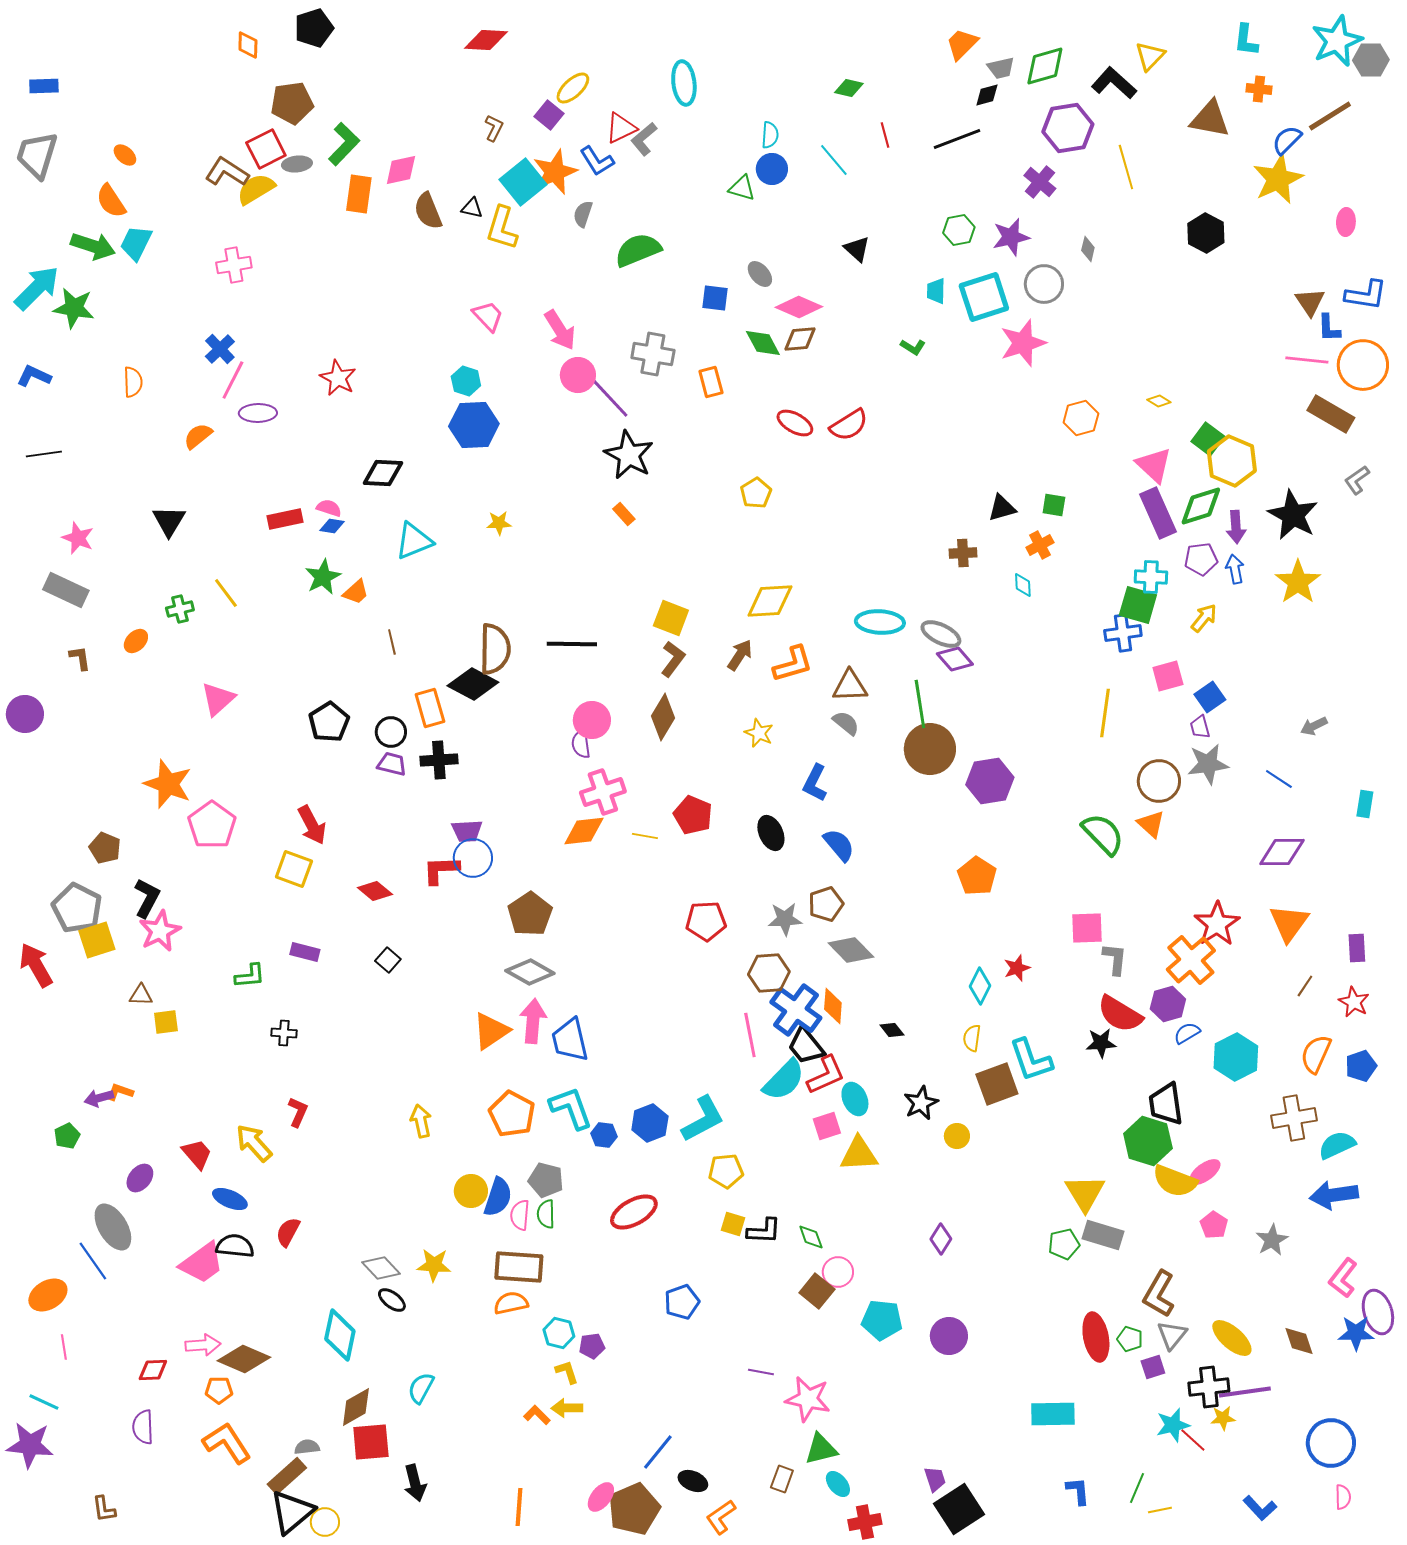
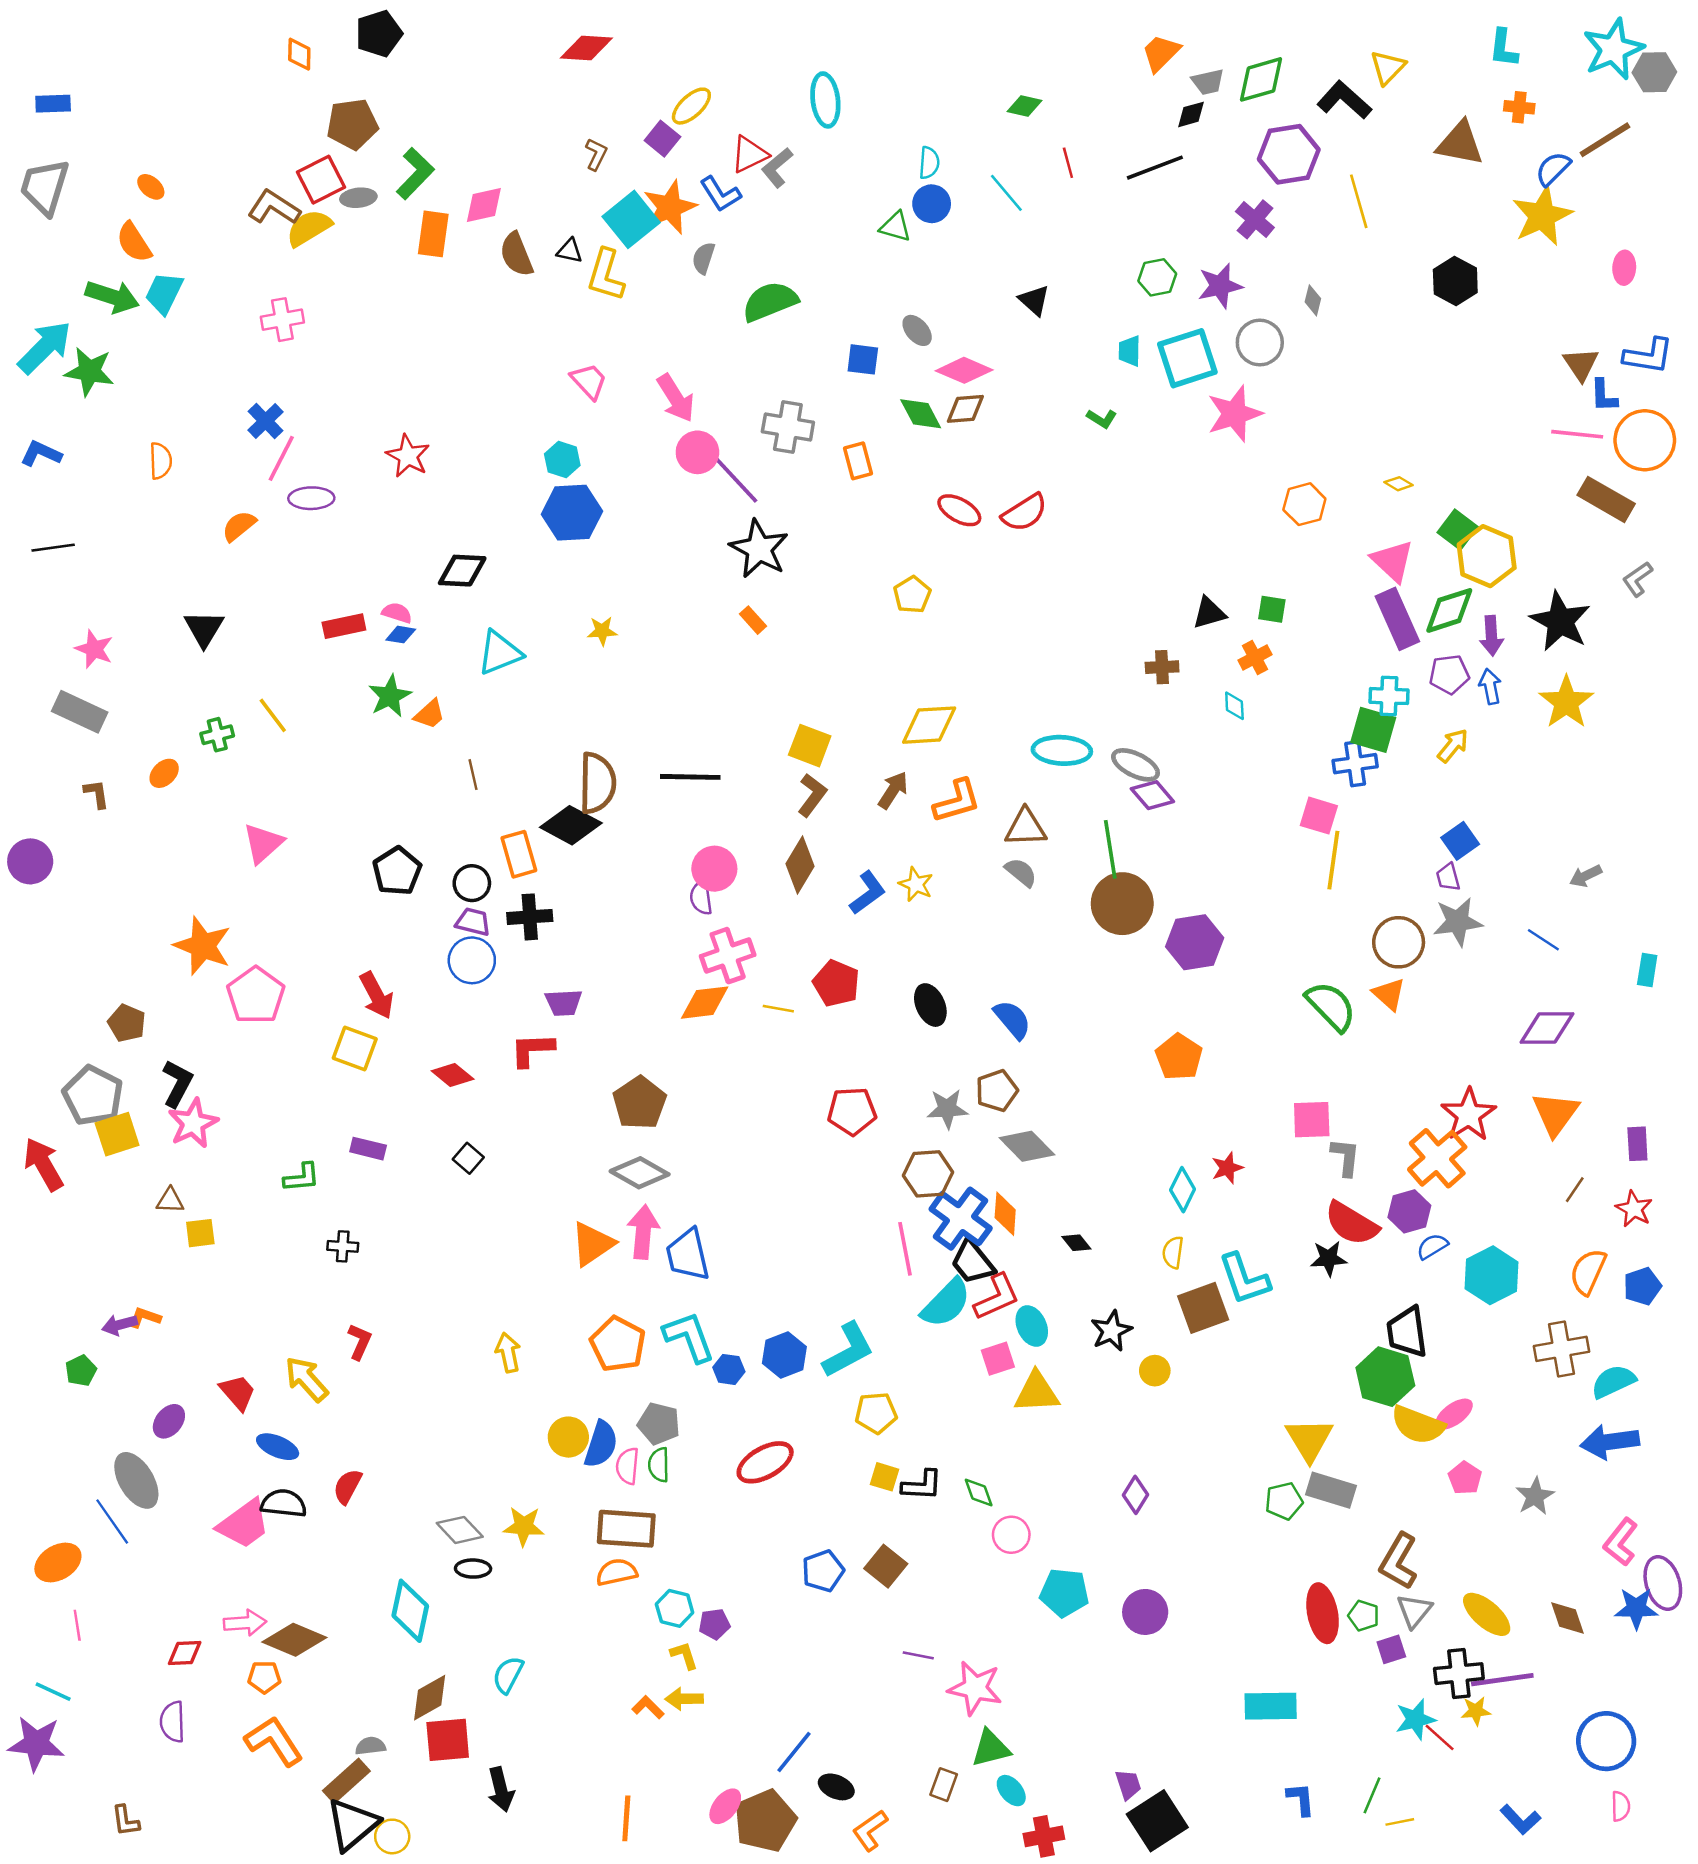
pink square: (1168, 676) -> (1319, 816), moved, turned 32
blue L-shape: (815, 783) -> (868, 893), moved, turned -153
blue circle: (473, 858) -> (472, 960), moved
brown square: (817, 1291) -> (886, 1566), moved
black ellipse: (392, 1300) -> (473, 1569), turned -36

